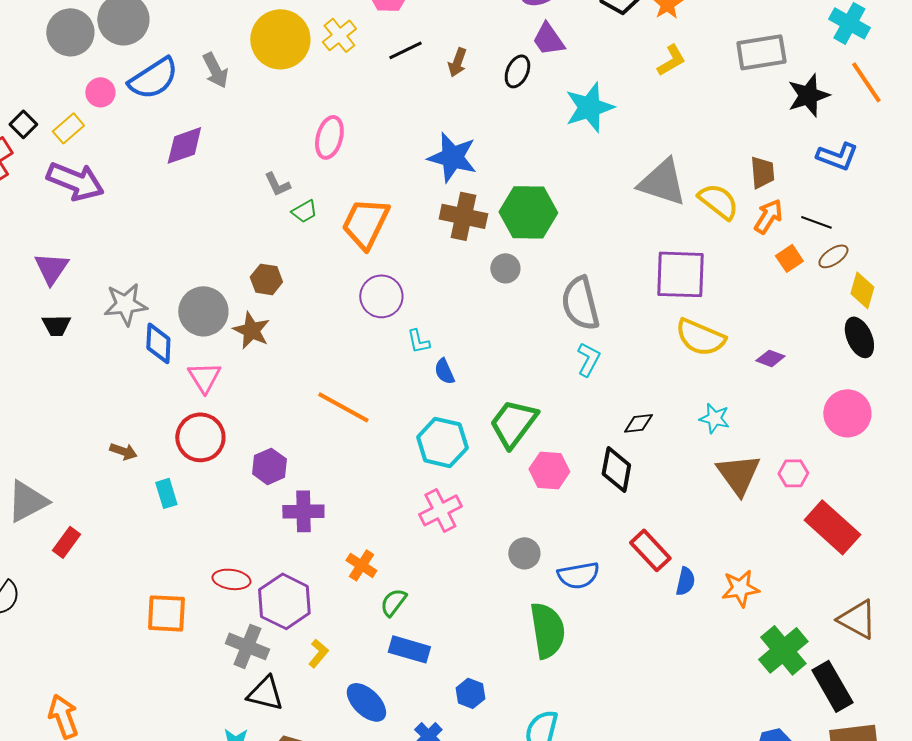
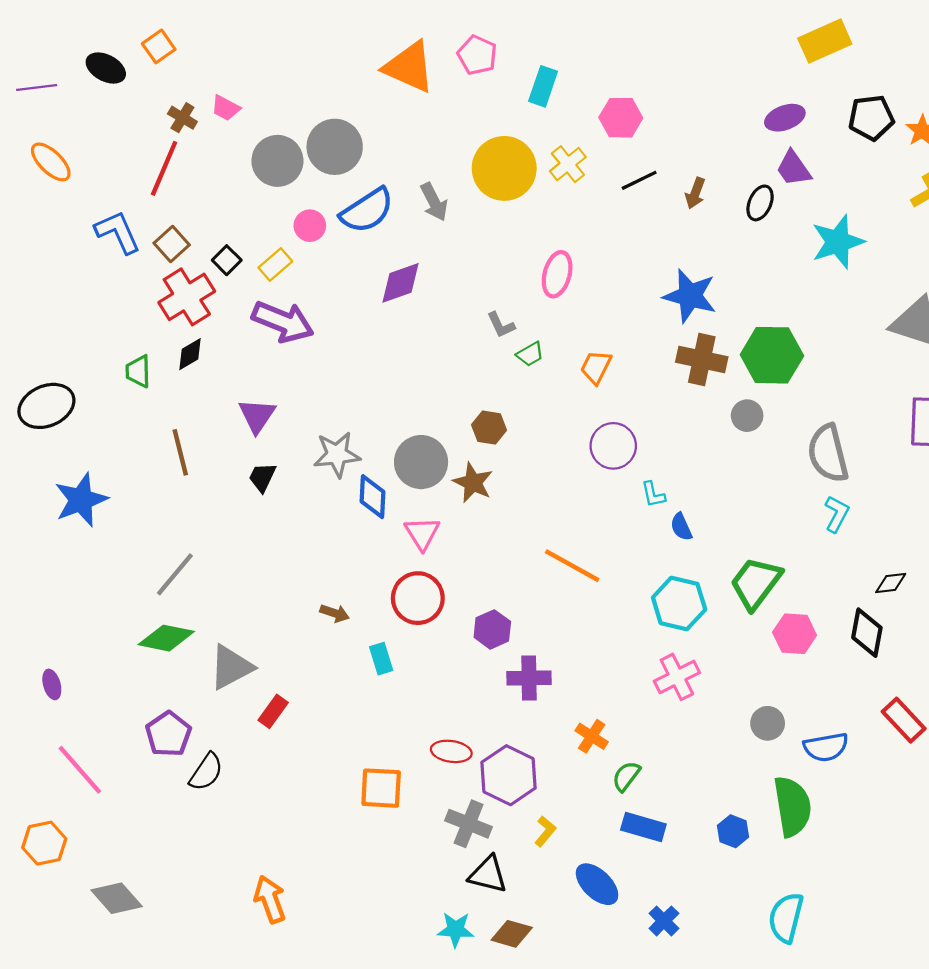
orange trapezoid: (365, 223) -> (596, 367), size x0.6
black trapezoid: (56, 325) -> (262, 477), turned 116
blue hexagon: (470, 693) -> (733, 831), moved

